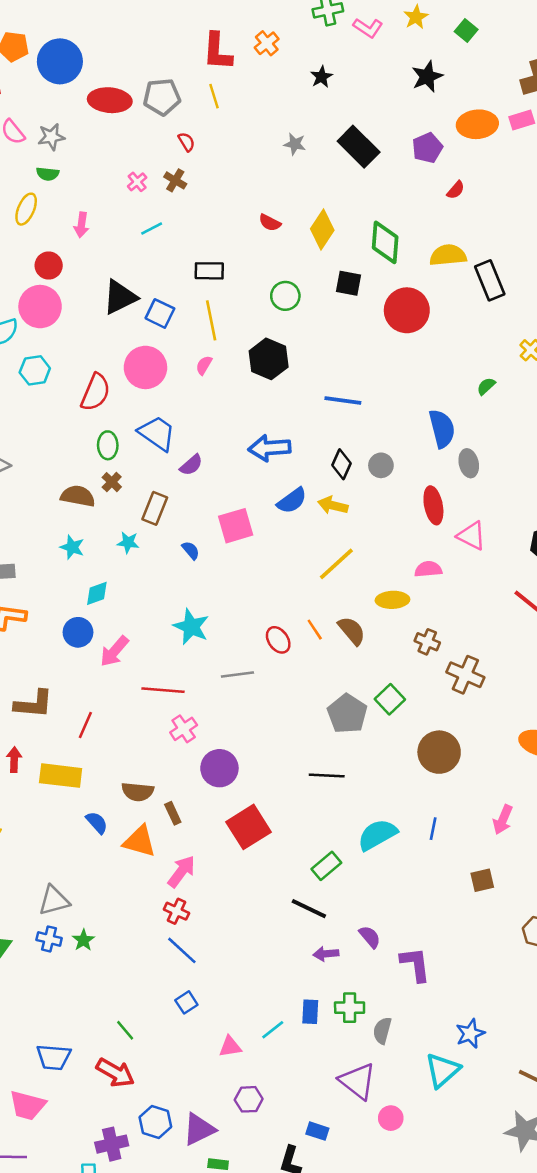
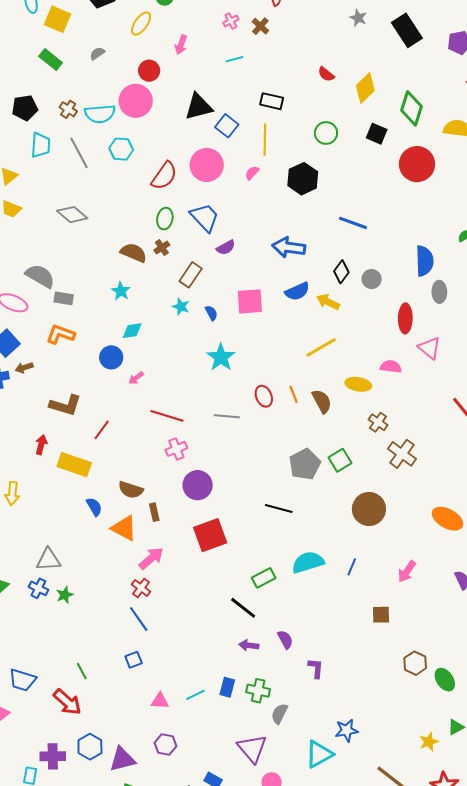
cyan star: (128, 543) -> (181, 307), moved
cyan star: (191, 627) -> (221, 357), moved
pink arrow: (114, 651) -> (136, 378), size x0.6
purple L-shape: (415, 964) -> (316, 668), size x0.7

